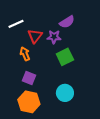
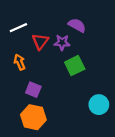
purple semicircle: (67, 22) -> (77, 25), turned -119
orange arrow: (25, 54) -> (20, 62), moved
cyan circle: (65, 93) -> (99, 105), moved

